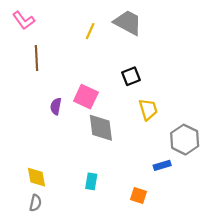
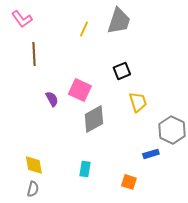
gray trapezoid: (128, 23) -> (119, 21), turned 80
purple semicircle: (56, 106) -> (52, 99), turned 140
gray diamond: (101, 128) -> (94, 119), turned 68

